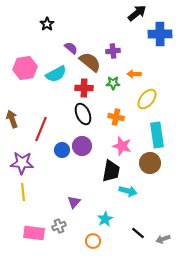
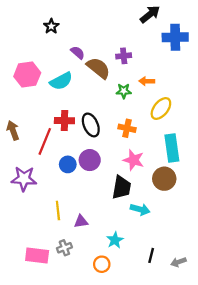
red cross: (84, 88) -> (64, 121), moved
yellow line: (23, 192) -> (58, 210), moved
purple triangle: (74, 202) -> (81, 221), turned 40
black line: (138, 233) -> (151, 255), turned 64

